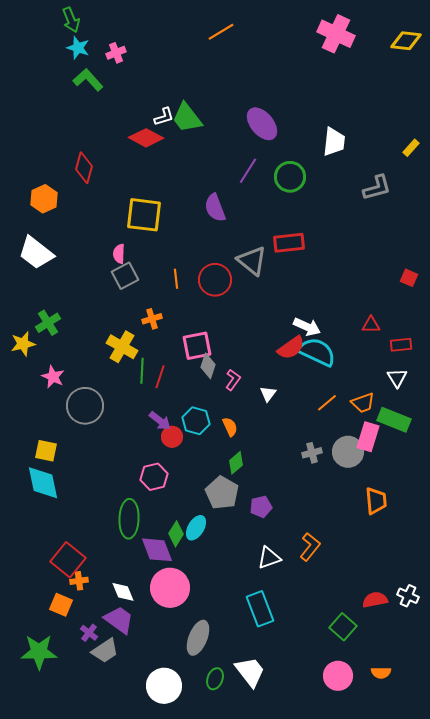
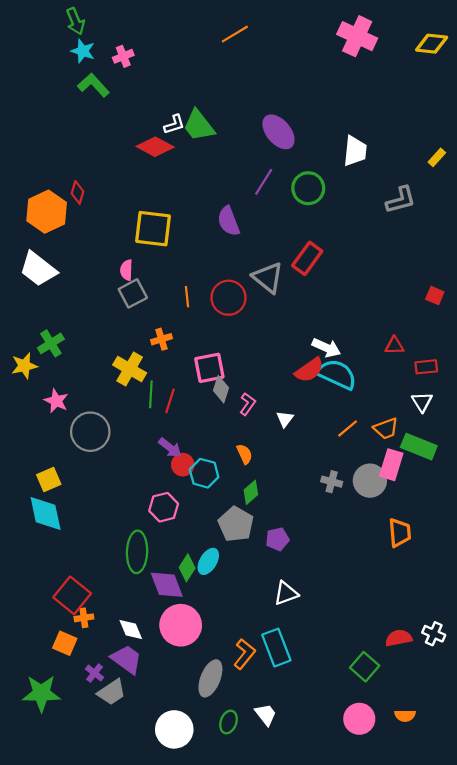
red diamond: (84, 168) -> (78, 192), moved, size x0.7
orange hexagon: (44, 199) -> (47, 212), size x1.4
red rectangle: (289, 243) -> (307, 258), turned -48
cyan hexagon: (196, 421) -> (204, 473), moved
yellow square: (46, 451) -> (49, 480), turned -35
gray cross: (312, 453) -> (332, 482), turned 30
orange L-shape: (310, 547) -> (244, 654), moved
white trapezoid: (250, 672) -> (266, 715), size x0.7

